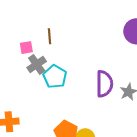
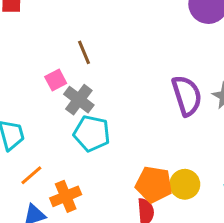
cyan pentagon: (55, 77) -> (92, 133), moved

